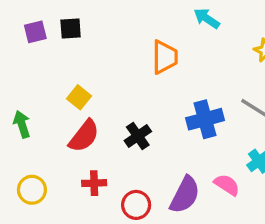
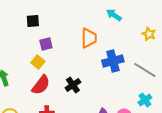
purple square: (35, 32) -> (46, 44), moved
blue cross: (205, 119) -> (113, 61), moved

